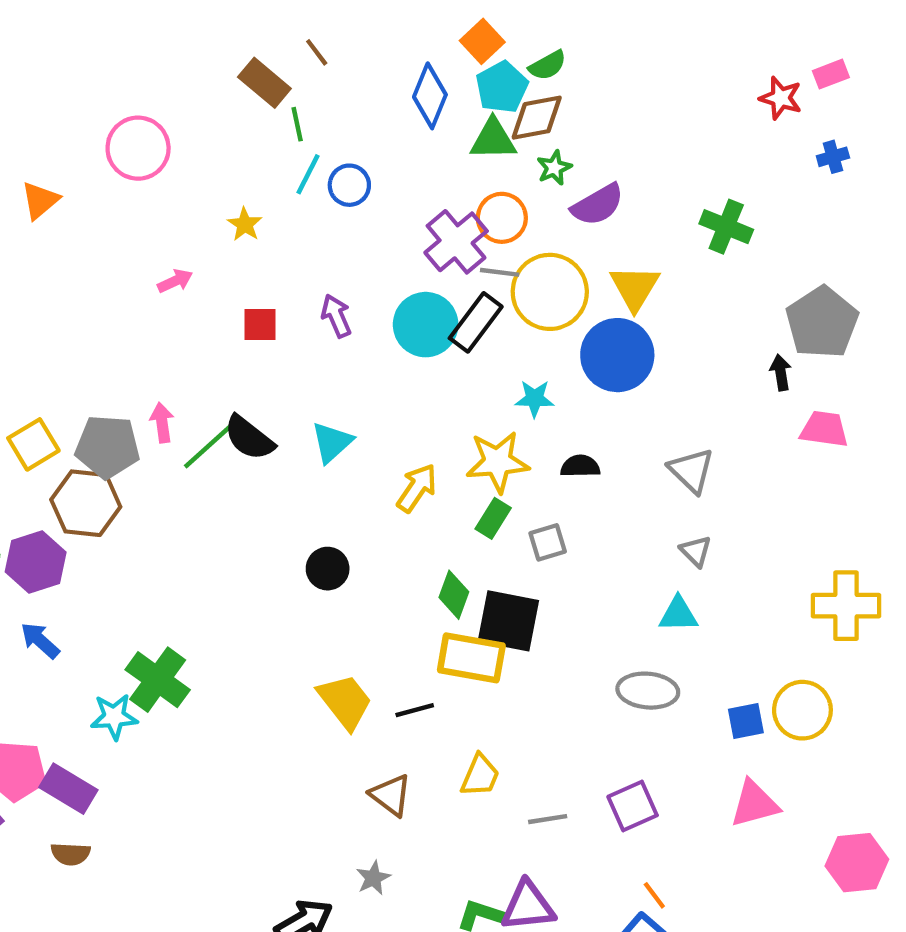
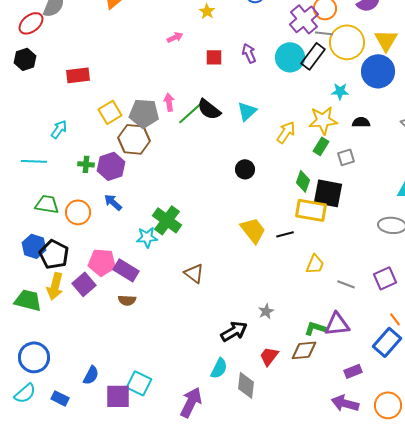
brown triangle: (391, 795) -> (194, 273), moved
gray line: (548, 819) -> (346, 284), turned 30

